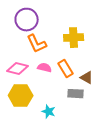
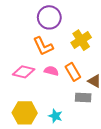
purple circle: (27, 20) -> (49, 17), moved
yellow cross: (74, 38) -> (81, 40), turned -30
yellow hexagon: (21, 96) -> (25, 113), moved

